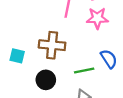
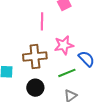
pink star: (97, 18) -> (64, 45), moved

